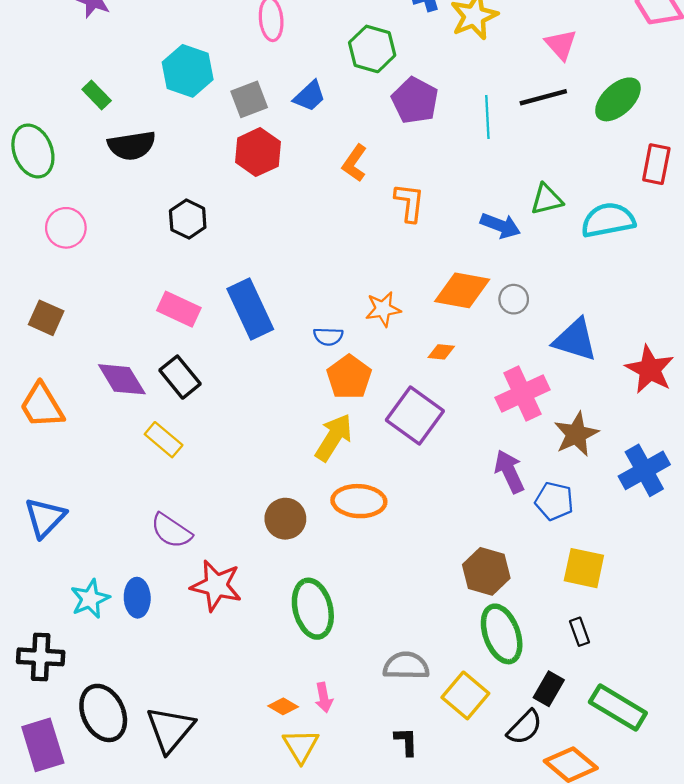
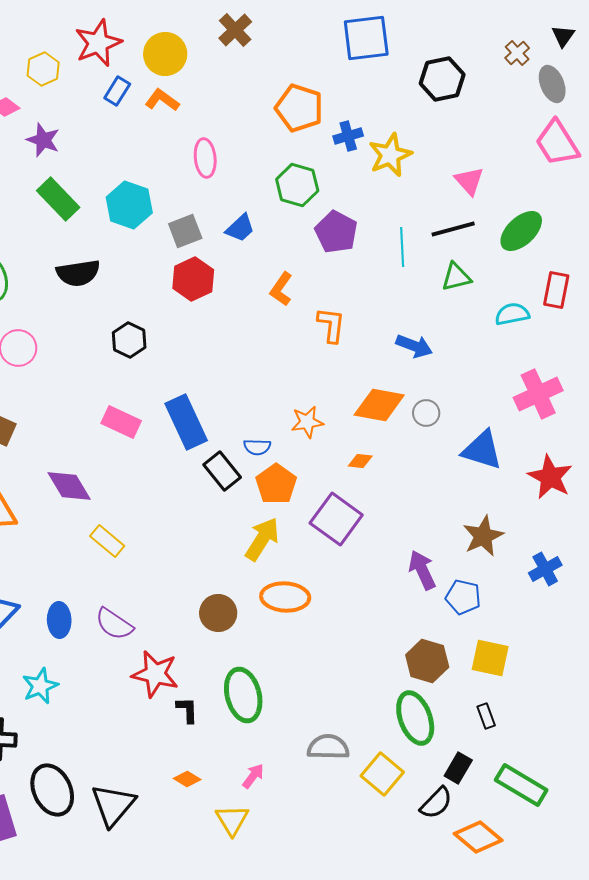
green rectangle: (97, 95) -> (58, 199), moved, size x1.6
green triangle: (547, 199) -> (456, 277), moved
cyan semicircle: (608, 220) -> (512, 314), moved, size x0.7
black rectangle: (180, 377) -> (222, 471), moved
pink cross: (522, 394) -> (538, 394), moved
blue cross: (644, 470) -> (545, 569), size x0.7
brown hexagon: (486, 571) -> (427, 661), moved
blue ellipse: (137, 598) -> (59, 620), moved
pink arrow: (324, 698) -> (253, 776), turned -132
orange diamond: (283, 706) -> (187, 779), moved
black L-shape: (406, 741) -> (187, 710), moved

